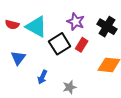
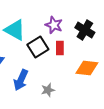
red rectangle: (82, 45) -> (60, 48), turned -32
blue arrow: (42, 77) -> (21, 80), size x1.5

